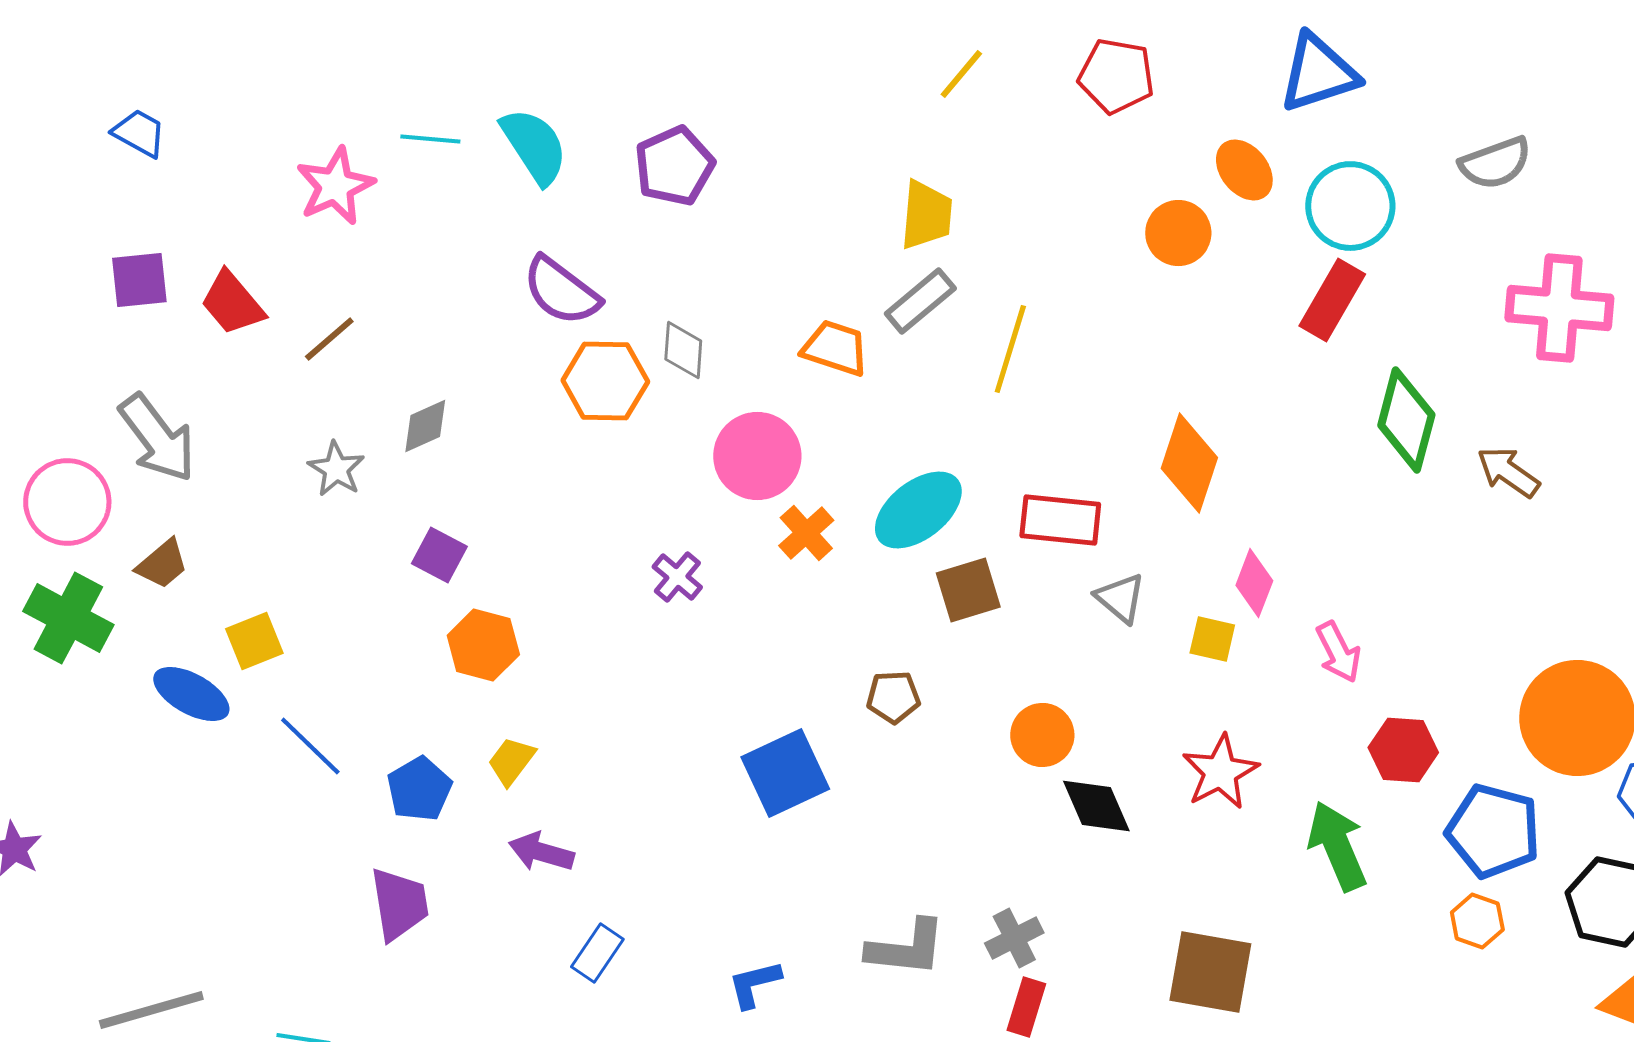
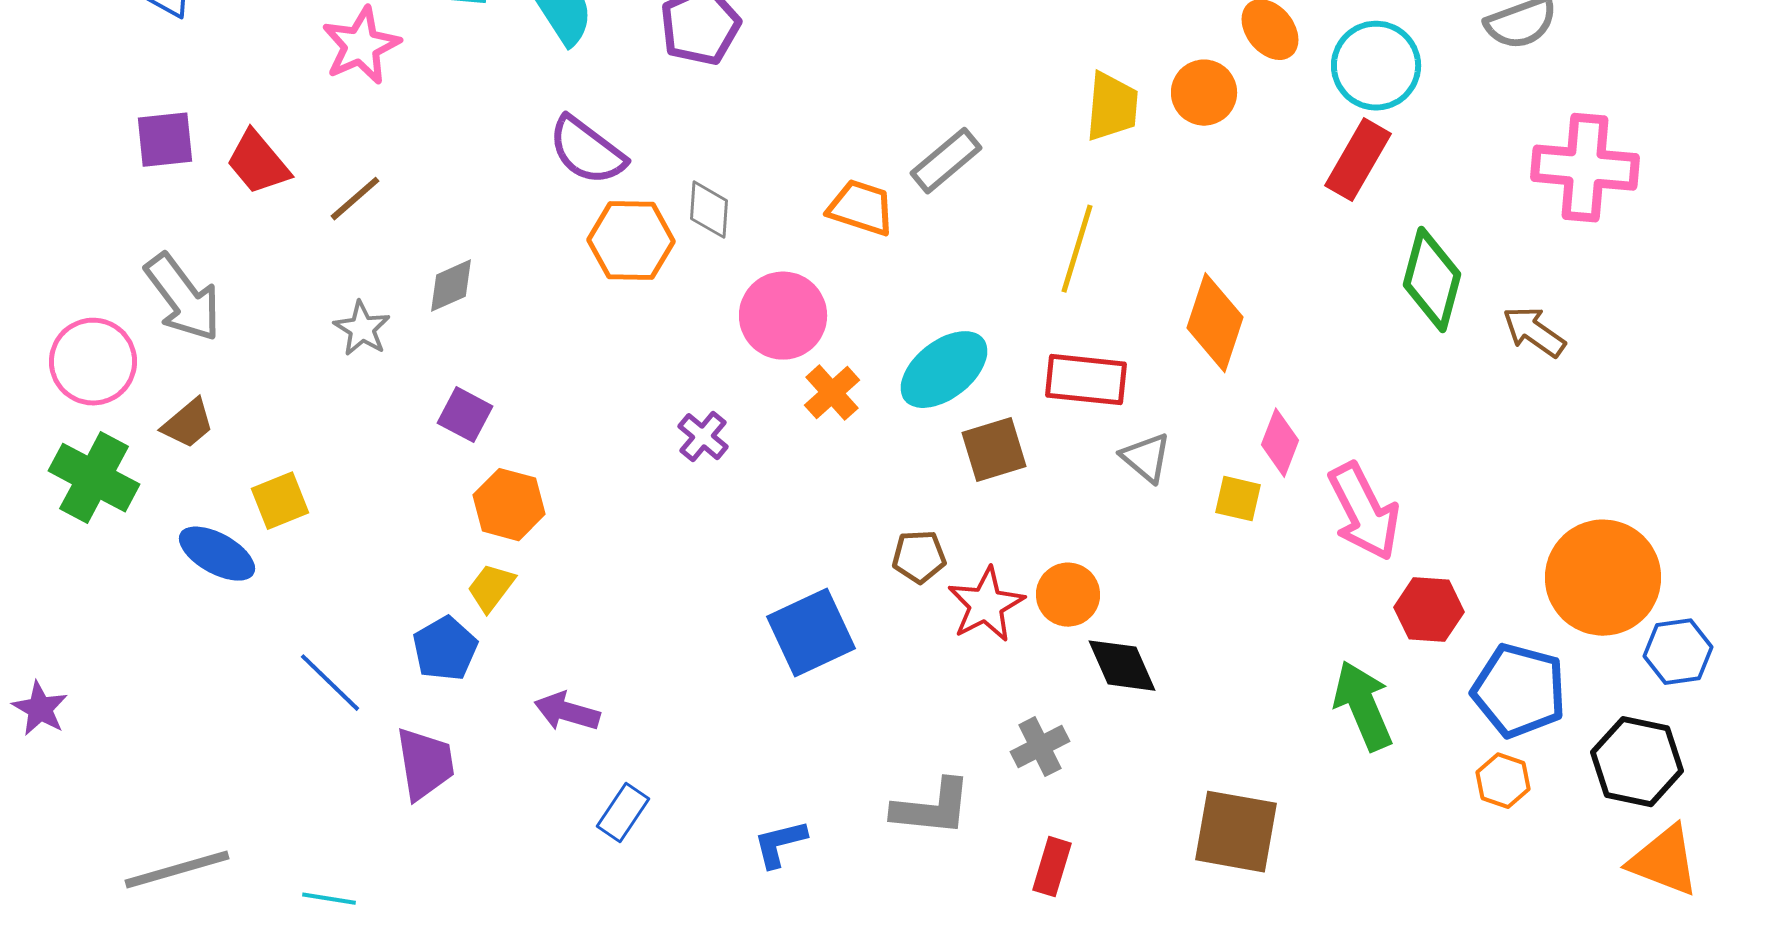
yellow trapezoid: (926, 215) -> (1112, 107), moved
yellow line: (1010, 349) -> (1077, 249), moved
pink arrow: (1338, 652) -> (1364, 512), size x1.6
blue line: (310, 746) -> (330, 683), moved
yellow trapezoid: (511, 761) -> (491, 588), moved
red star: (1220, 772) -> (986, 605), moved
gray cross: (1014, 938) -> (1040, 747), moved

